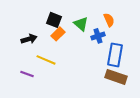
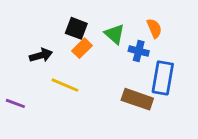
blue cross: (98, 36) -> (139, 51), turned 32
purple line: (27, 74) -> (15, 103), moved
brown rectangle: (116, 77) -> (137, 99), moved

